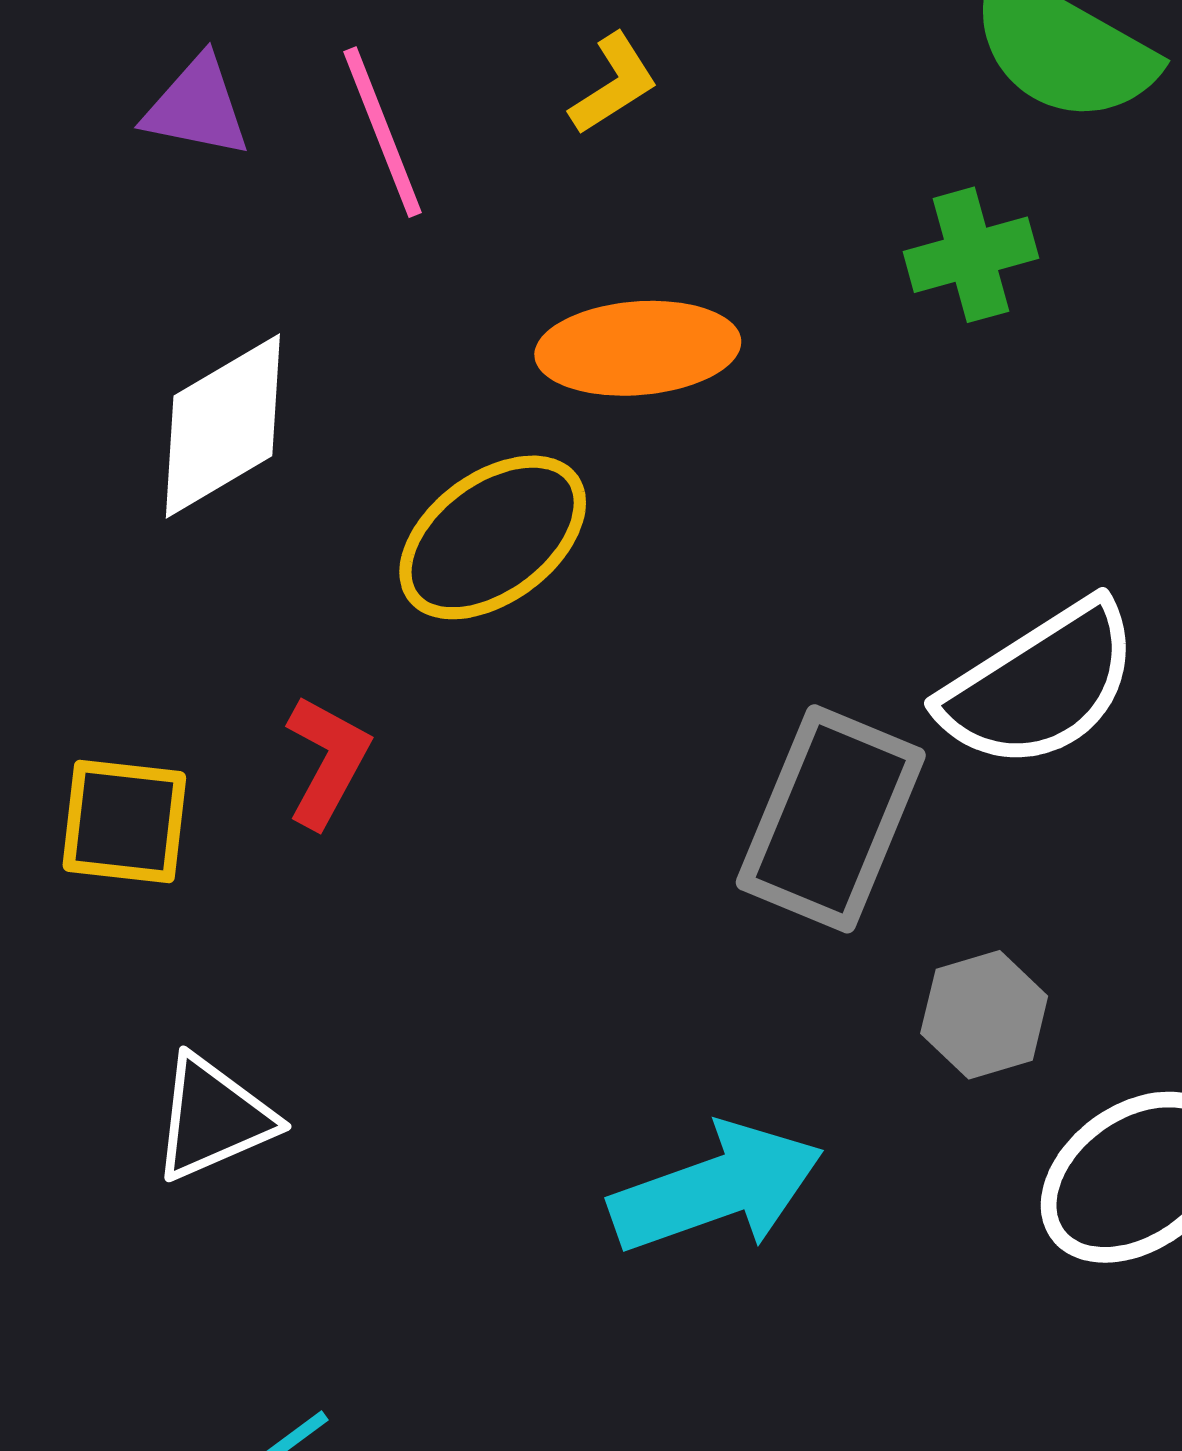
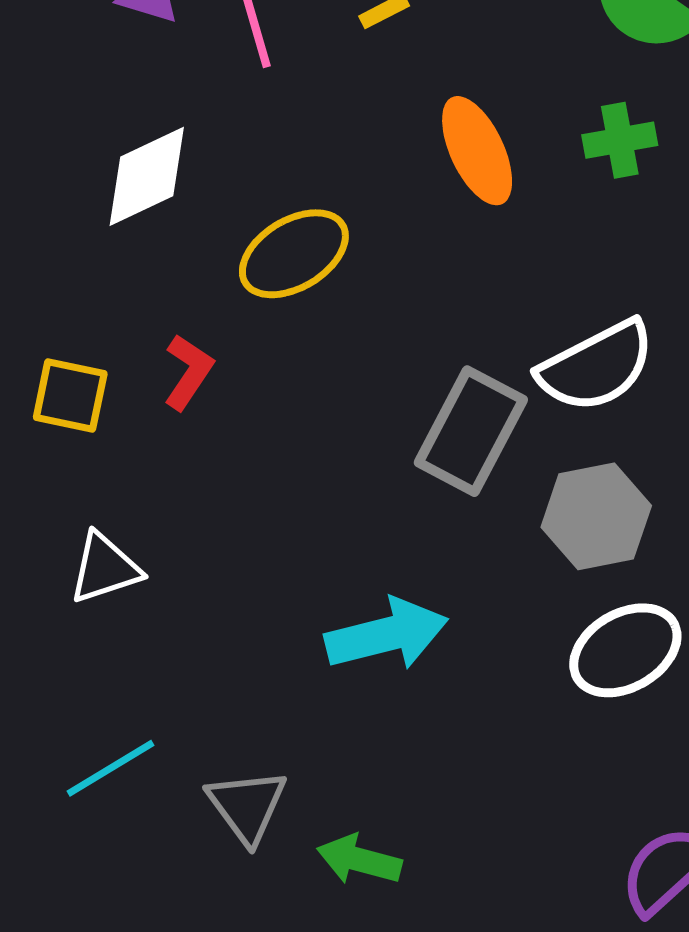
green cross: (971, 255) -> (620, 140), moved
orange ellipse: (638, 348) -> (477, 151), moved, turned 64
gray hexagon: (984, 1015) -> (596, 516), moved, size x1.5

